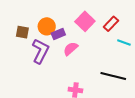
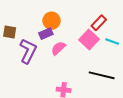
pink square: (85, 21) -> (89, 39), moved
orange circle: (47, 26) -> (51, 21), moved

